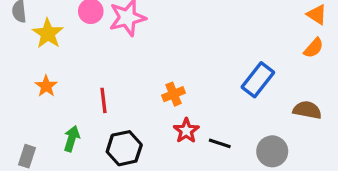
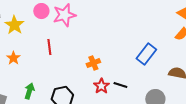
red line: (103, 100) -> (49, 47), moved
black line: (220, 143) -> (120, 85), moved

